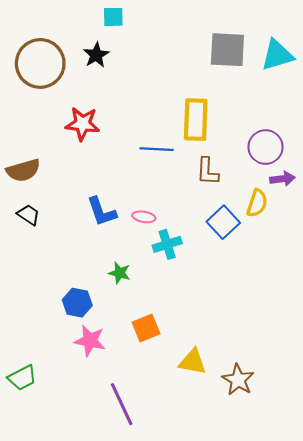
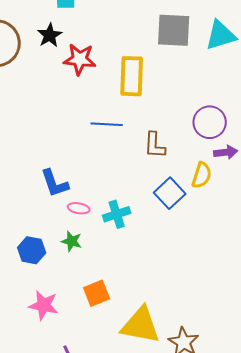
yellow rectangle: (196, 120) -> (132, 76), moved
red star: (83, 124) -> (80, 59), moved
pink ellipse: (144, 217) -> (79, 208), moved
blue hexagon: (77, 303) -> (32, 250), moved
yellow triangle: (193, 362) -> (141, 325), size x1.5

